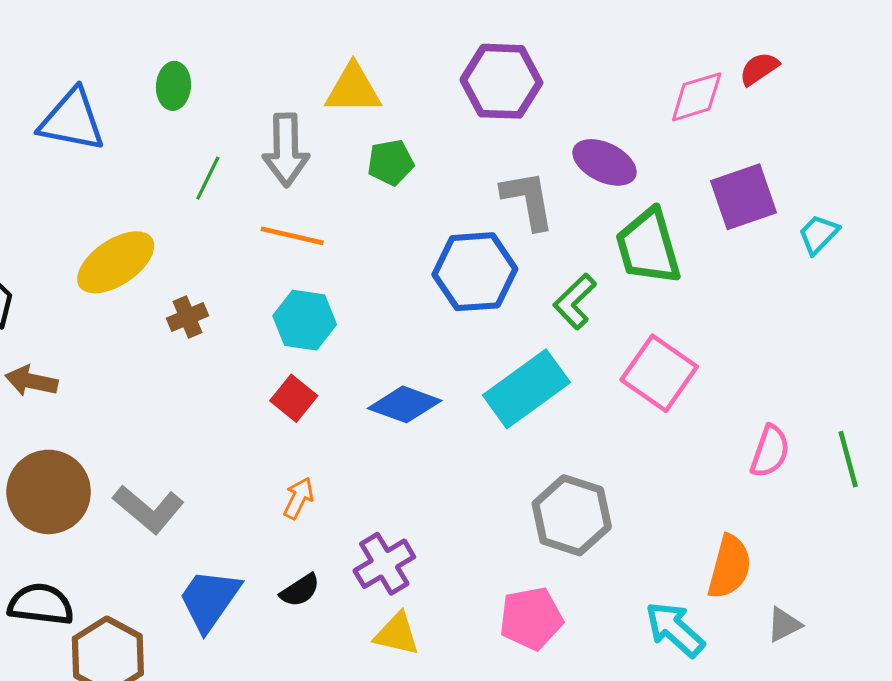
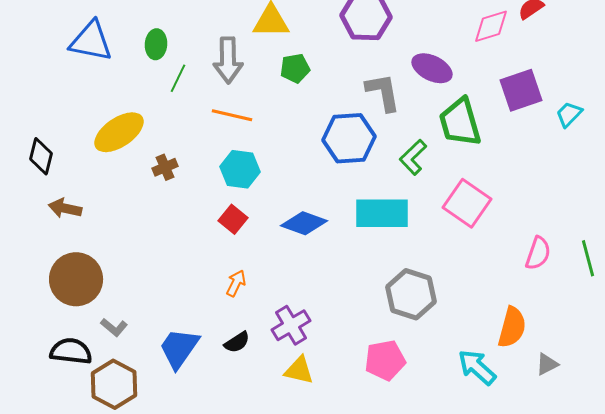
green ellipse: (173, 86) -> (156, 44), moved
cyan rectangle: (526, 389) -> (382, 213), turned 36
gray L-shape: (148, 509) -> (114, 327), moved, size x0.6

